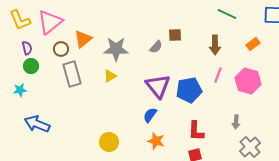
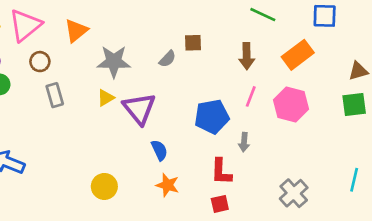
orange triangle: (83, 39) -> (76, 31), moved
orange rectangle: (253, 44) -> (298, 55), size x1.6
gray rectangle: (72, 74) -> (55, 95), size x0.7
purple triangle: (158, 86) -> (139, 109), moved
blue semicircle: (150, 115) -> (159, 150), turned 119
gray arrow: (236, 122) -> (244, 142), moved

